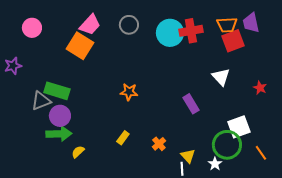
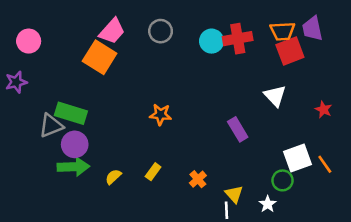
pink circle: (32, 28) -> (29, 41), moved
cyan circle: (170, 33) -> (212, 41), size x0.7
green circle: (227, 145) -> (282, 180), size x0.6
yellow semicircle: (78, 152) -> (113, 177), moved
orange line: (261, 153) -> (325, 164), moved

